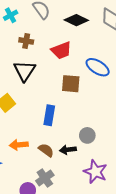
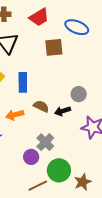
blue rectangle: (49, 115) -> (23, 82), moved
brown semicircle: (46, 150) -> (41, 106), moved

